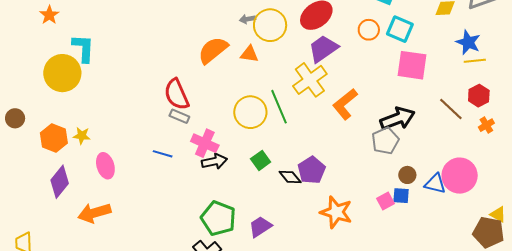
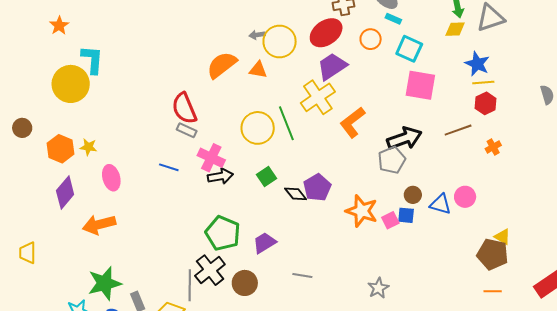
orange circle: (369, 30) -> (371, 39), moved
red hexagon: (479, 96) -> (486, 103), moved
brown line: (451, 109) -> (458, 130), turned -64
pink circle: (460, 176) -> (465, 197), size x0.6
orange star: (336, 212) -> (362, 211), moved

